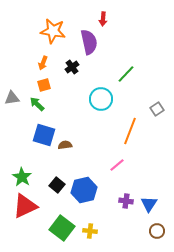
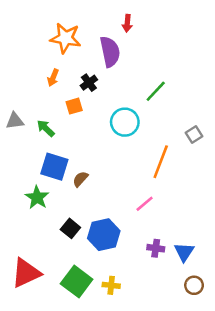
orange square: (44, 85) -> (74, 106), moved
brown semicircle: (65, 145) -> (80, 179), turned -40
green star: (22, 177) -> (37, 198), moved
red triangle: (25, 206) -> (26, 273), moved

